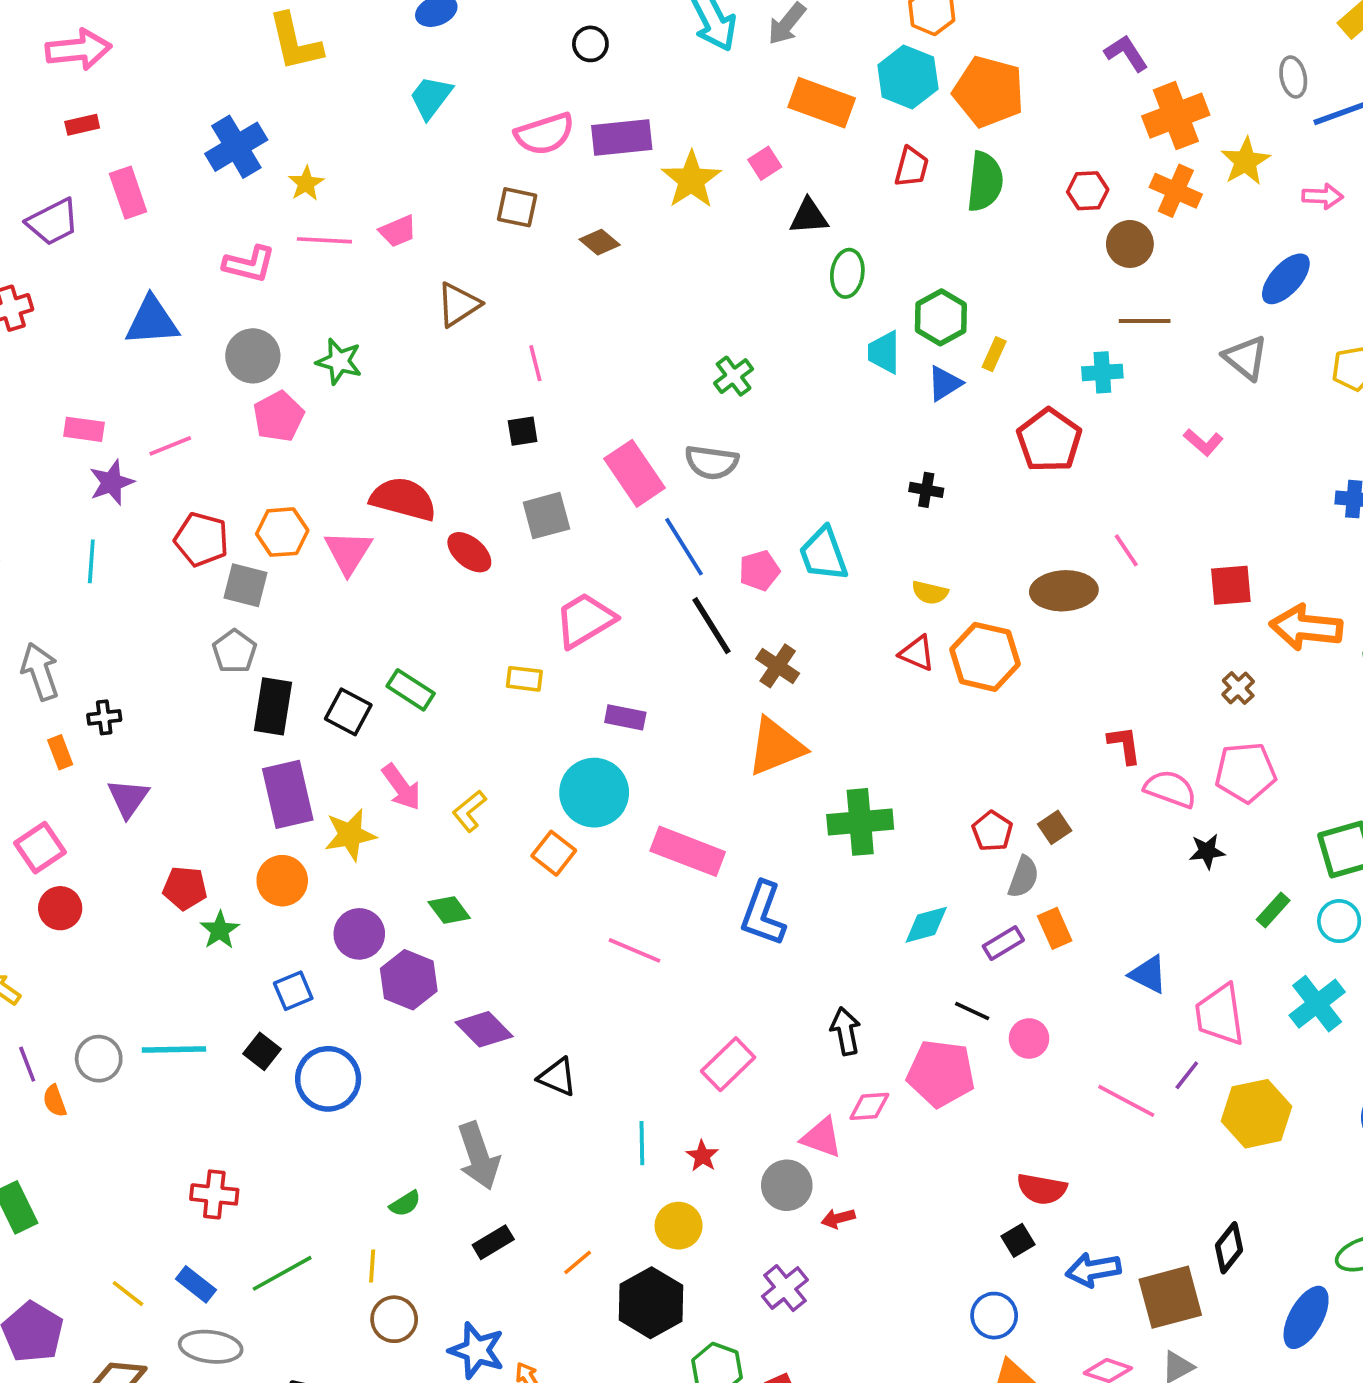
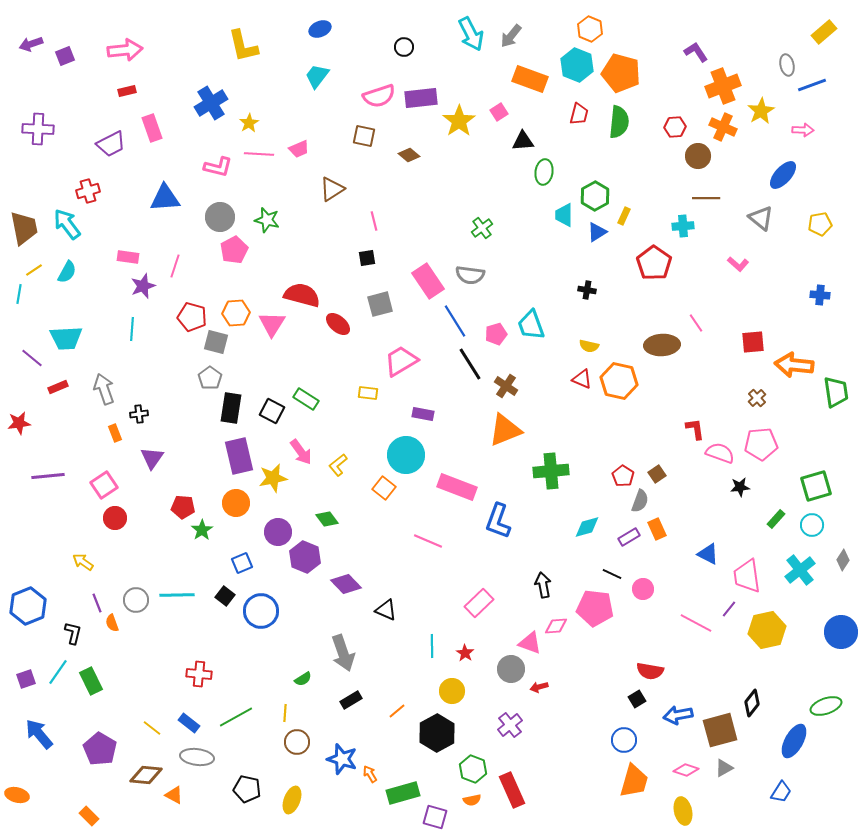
pink line: (170, 446) -> (175, 266), turned -50

